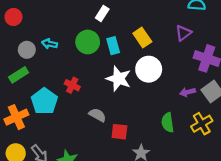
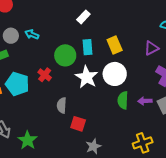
green circle: (88, 42) -> (65, 55), moved
cyan pentagon: (44, 101) -> (17, 84), turned -30
gray semicircle: (97, 115) -> (62, 105), turned -126
green semicircle: (168, 123) -> (123, 100), moved
yellow cross: (202, 124) -> (143, 143), moved

